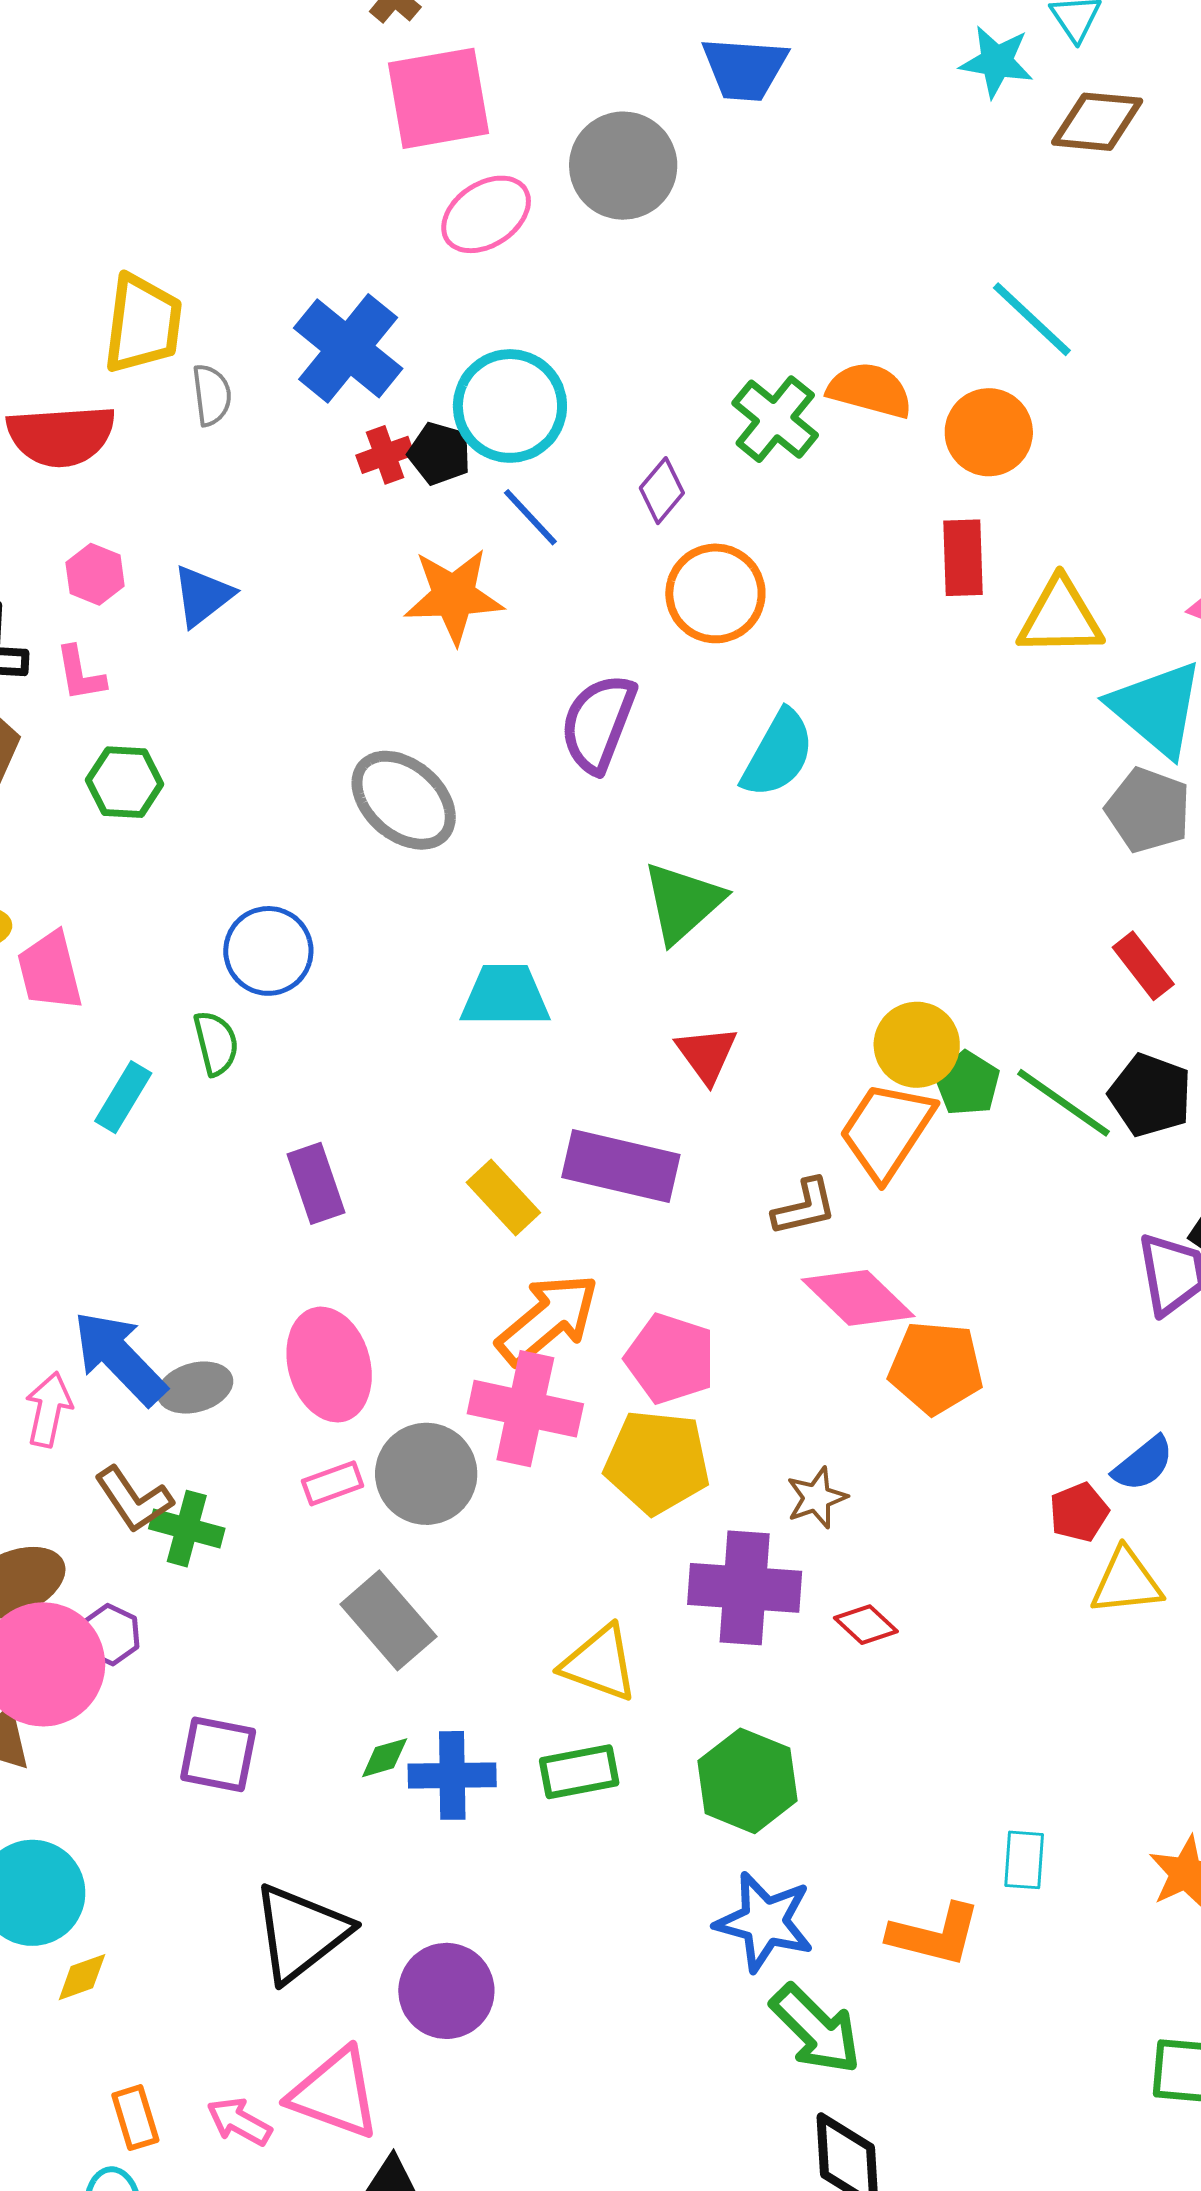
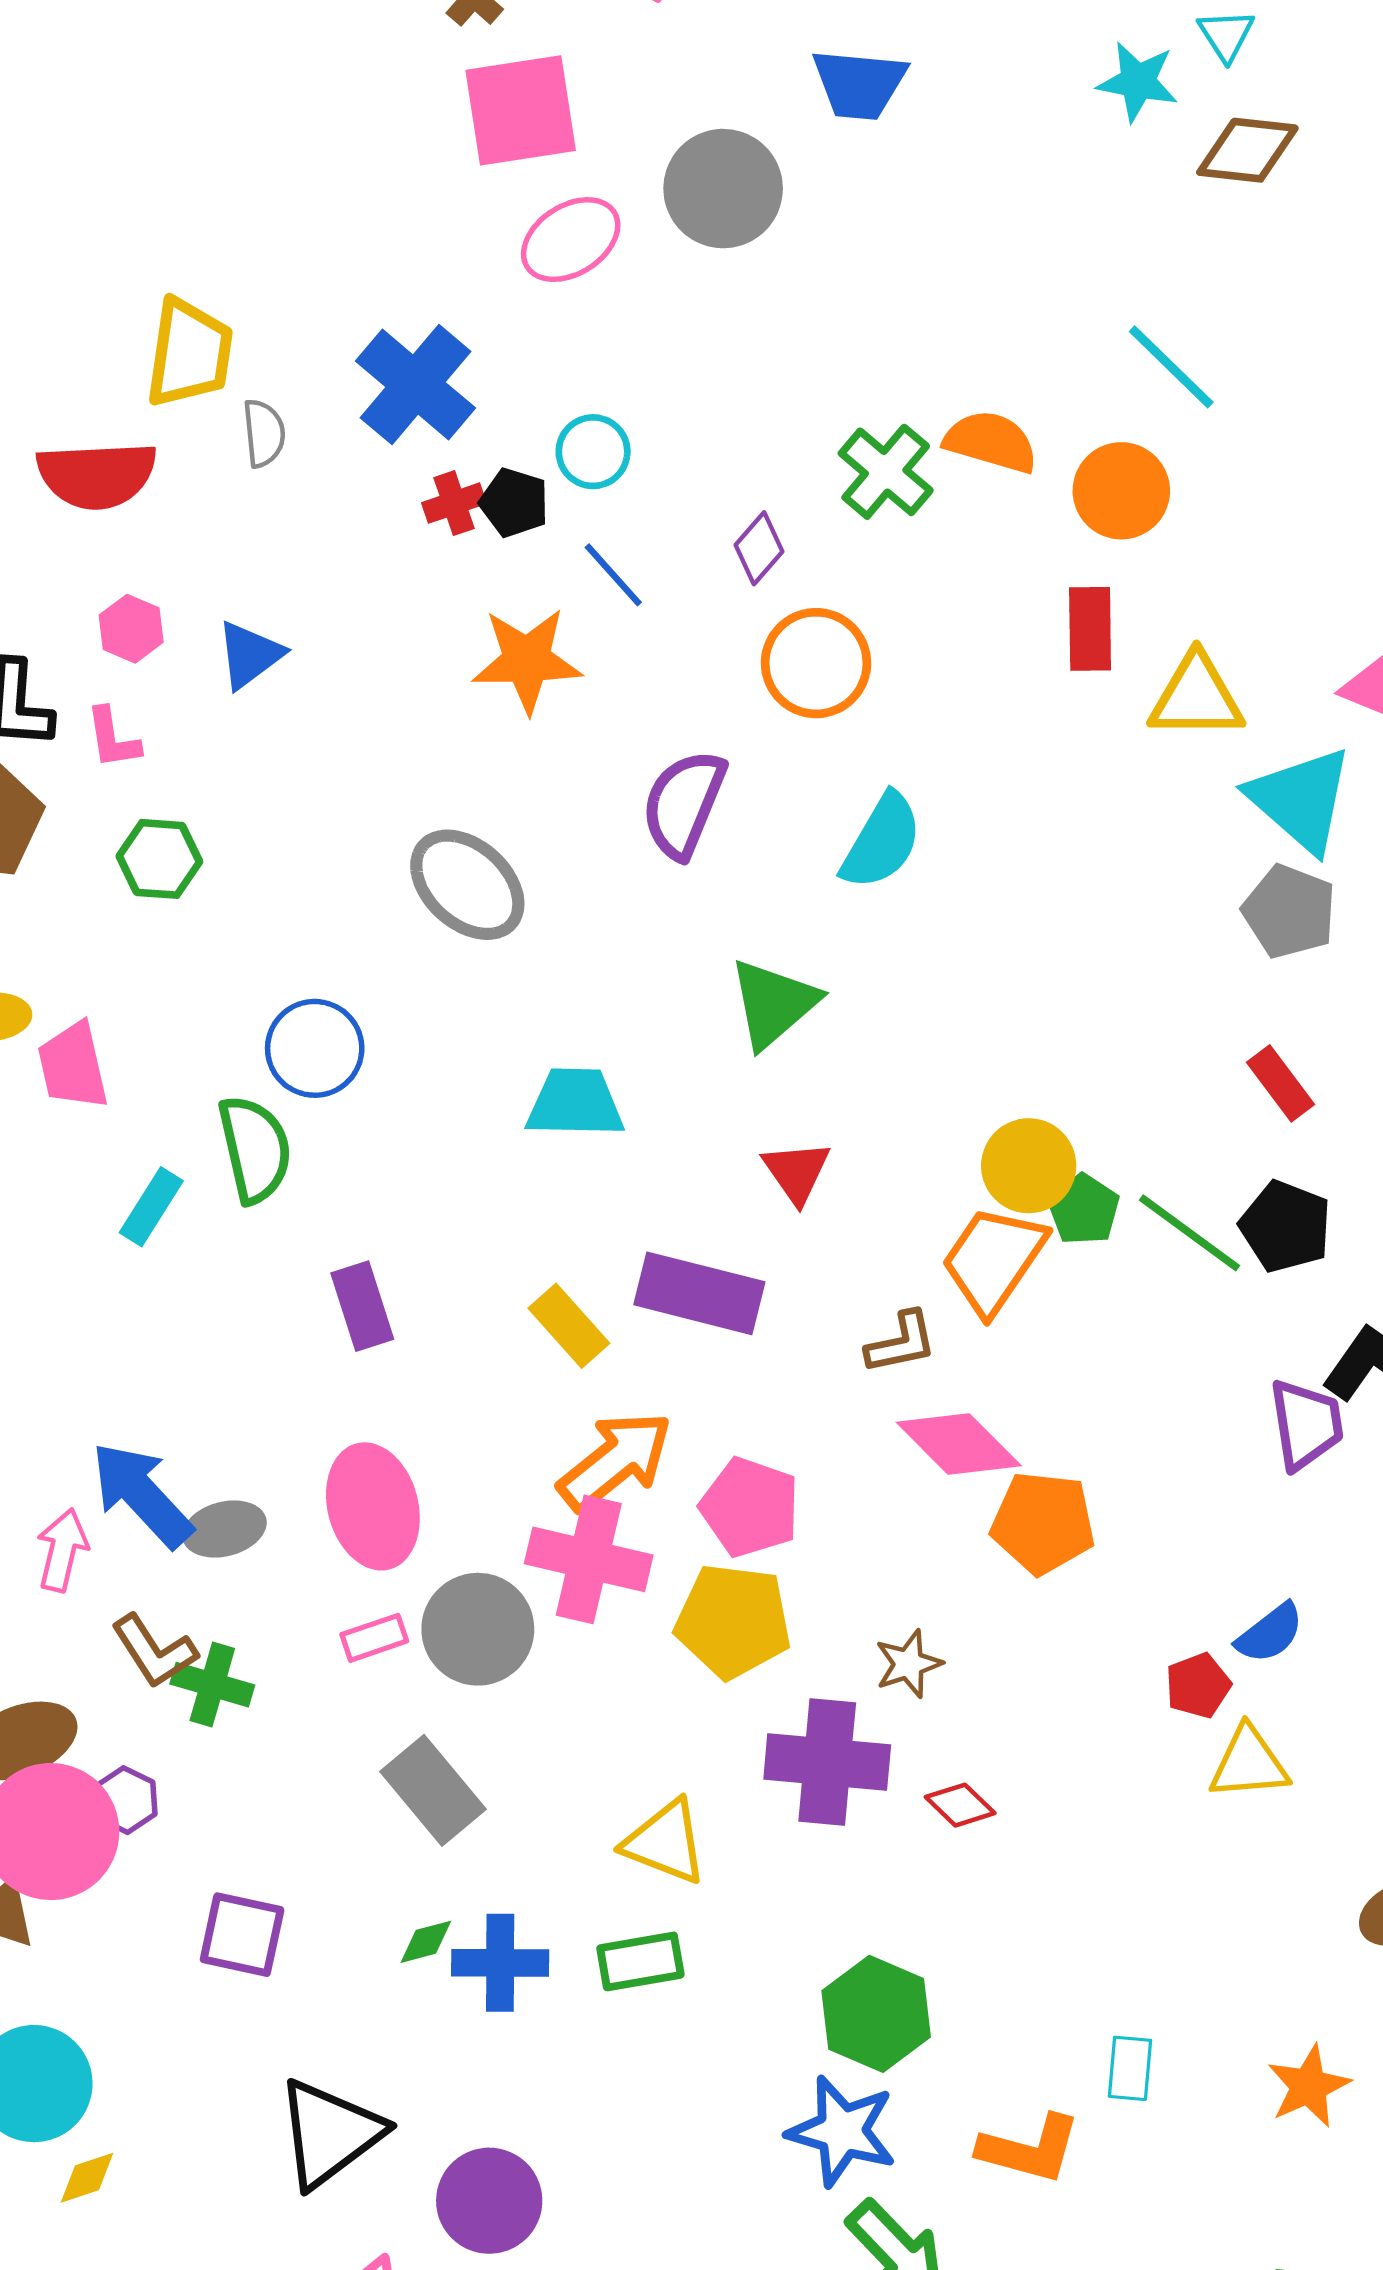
cyan circle: (510, 406) -> (593, 452), size x0.6
green semicircle: (216, 1043) -> (255, 1149), size x1.5
green hexagon: (748, 1781) -> (876, 2014), moved

